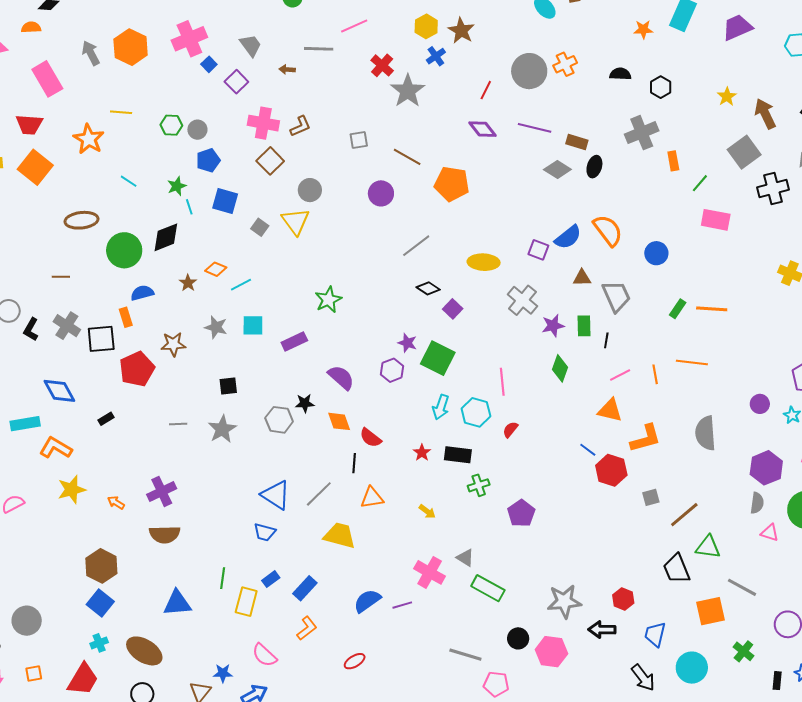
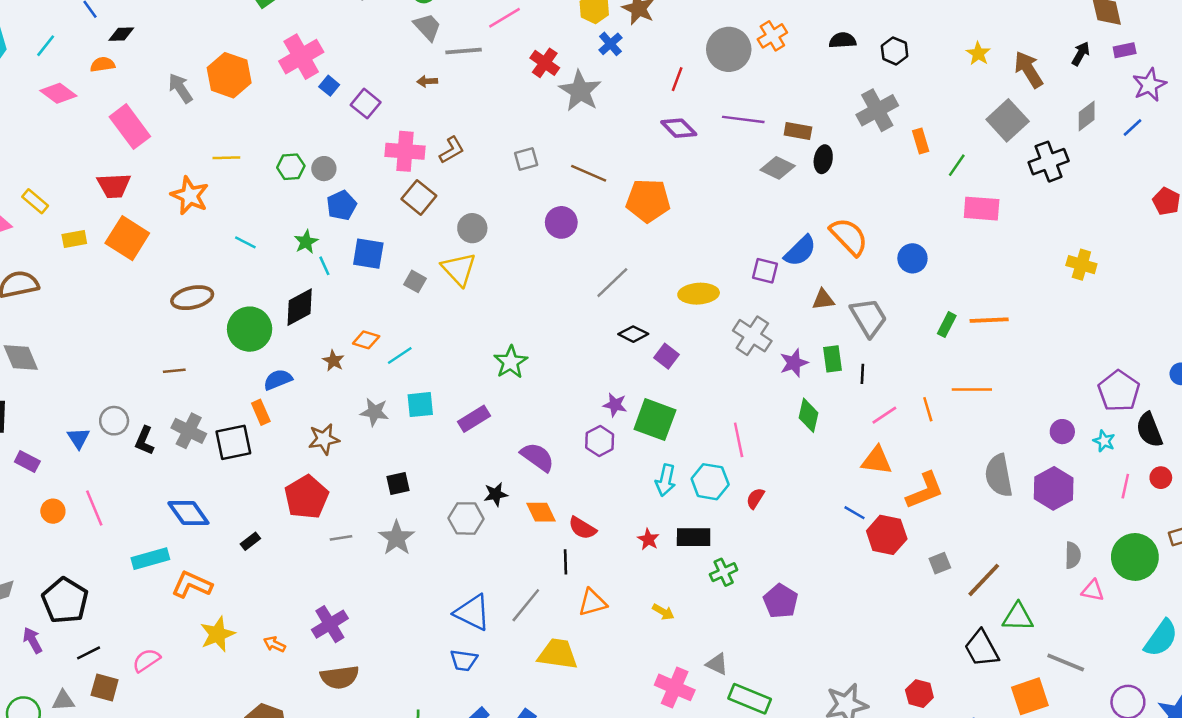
gray trapezoid: (251, 45) -> (427, 27), moved
red pentagon: (137, 369) -> (306, 497), moved
purple hexagon: (766, 468) -> (1054, 488), moved

